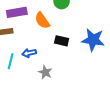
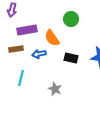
blue arrow: (29, 53) -> (39, 54), moved

